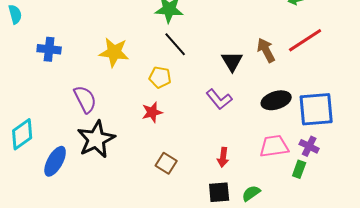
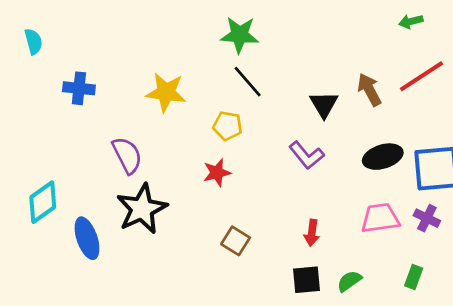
blue ellipse: (55, 161) -> (87, 238), turned -48
green rectangle: (299, 169) -> (414, 277), moved

